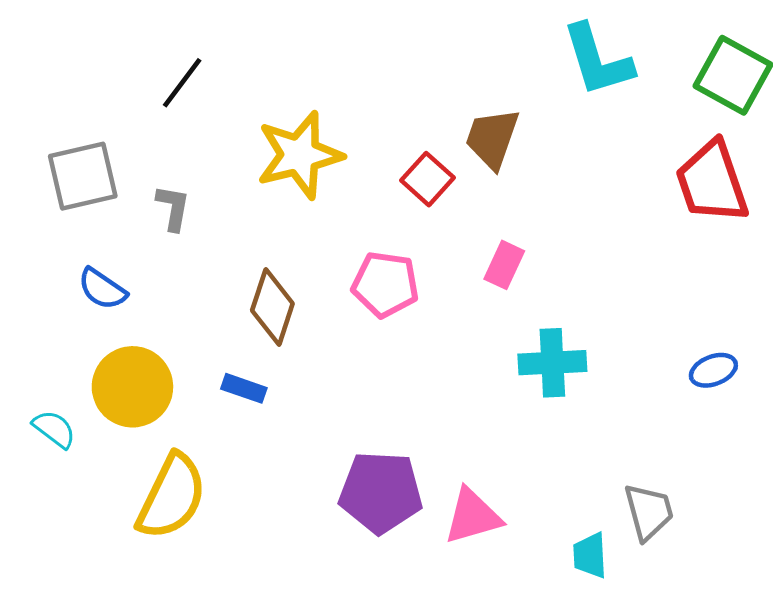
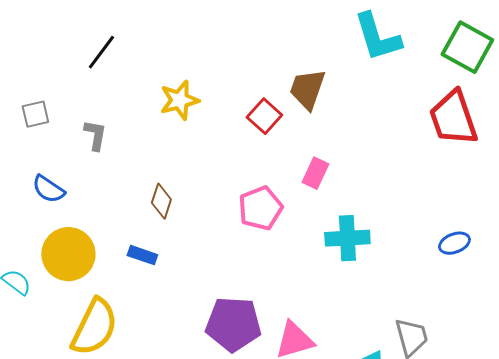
yellow star: (300, 155) -> (179, 100), size x0.7
gray square: (83, 176) -> (35, 114), size x0.6
pink pentagon: (385, 284) -> (260, 208), moved, turned -30
brown diamond: (272, 307) -> (161, 201), size x0.7

